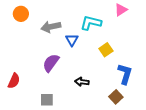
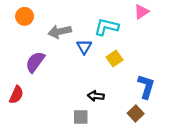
yellow square: (106, 50) -> (115, 58), moved
purple semicircle: (51, 63) -> (35, 62), moved
gray square: (47, 100) -> (81, 117), moved

